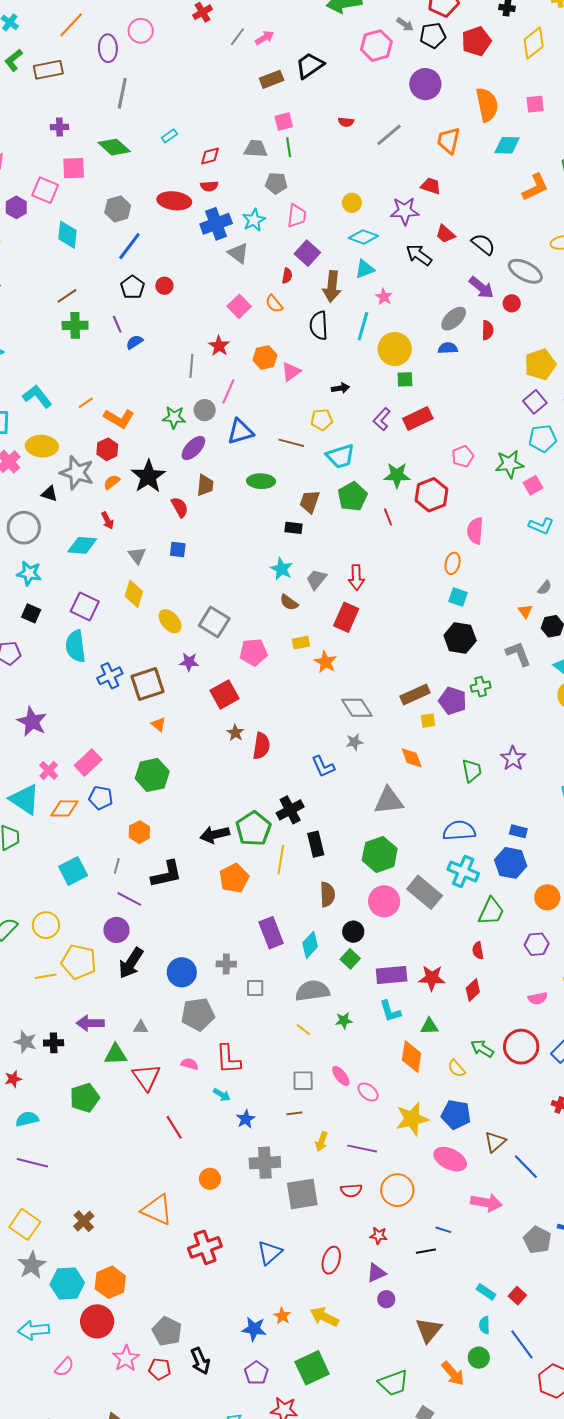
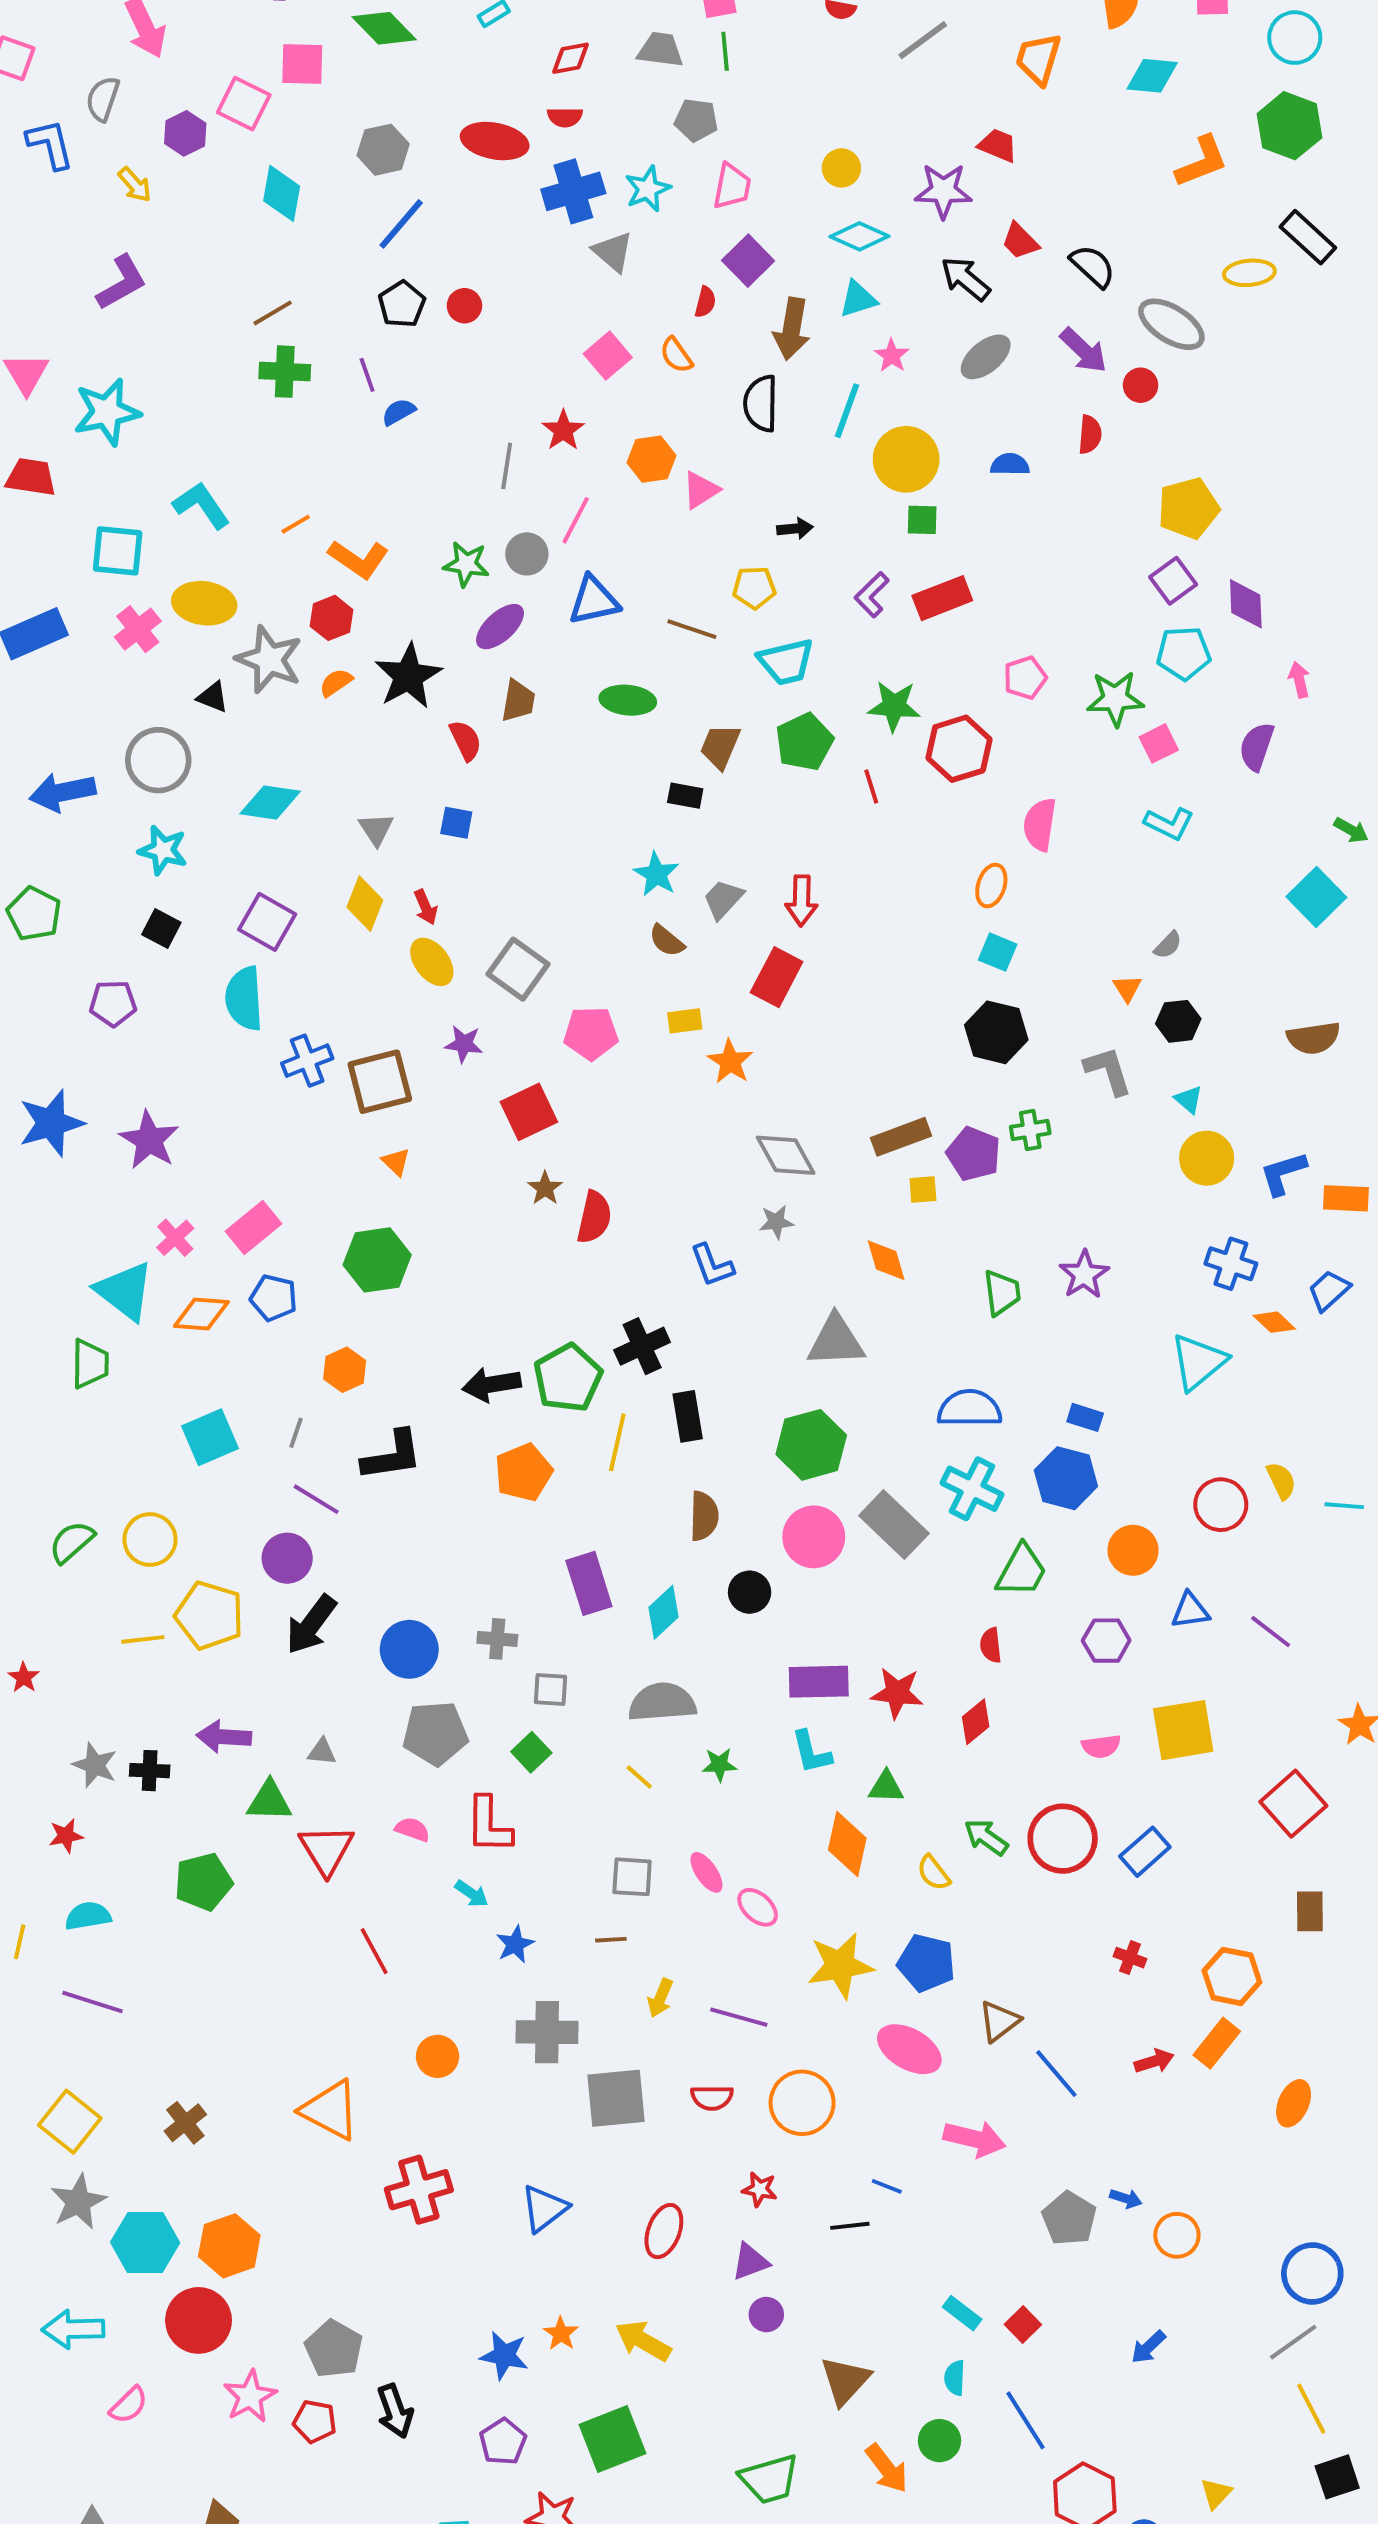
gray ellipse: (454, 319) -> (986, 357), moved
red arrow: (107, 521) -> (426, 907), moved
green square: (350, 959) -> (531, 1752), moved

